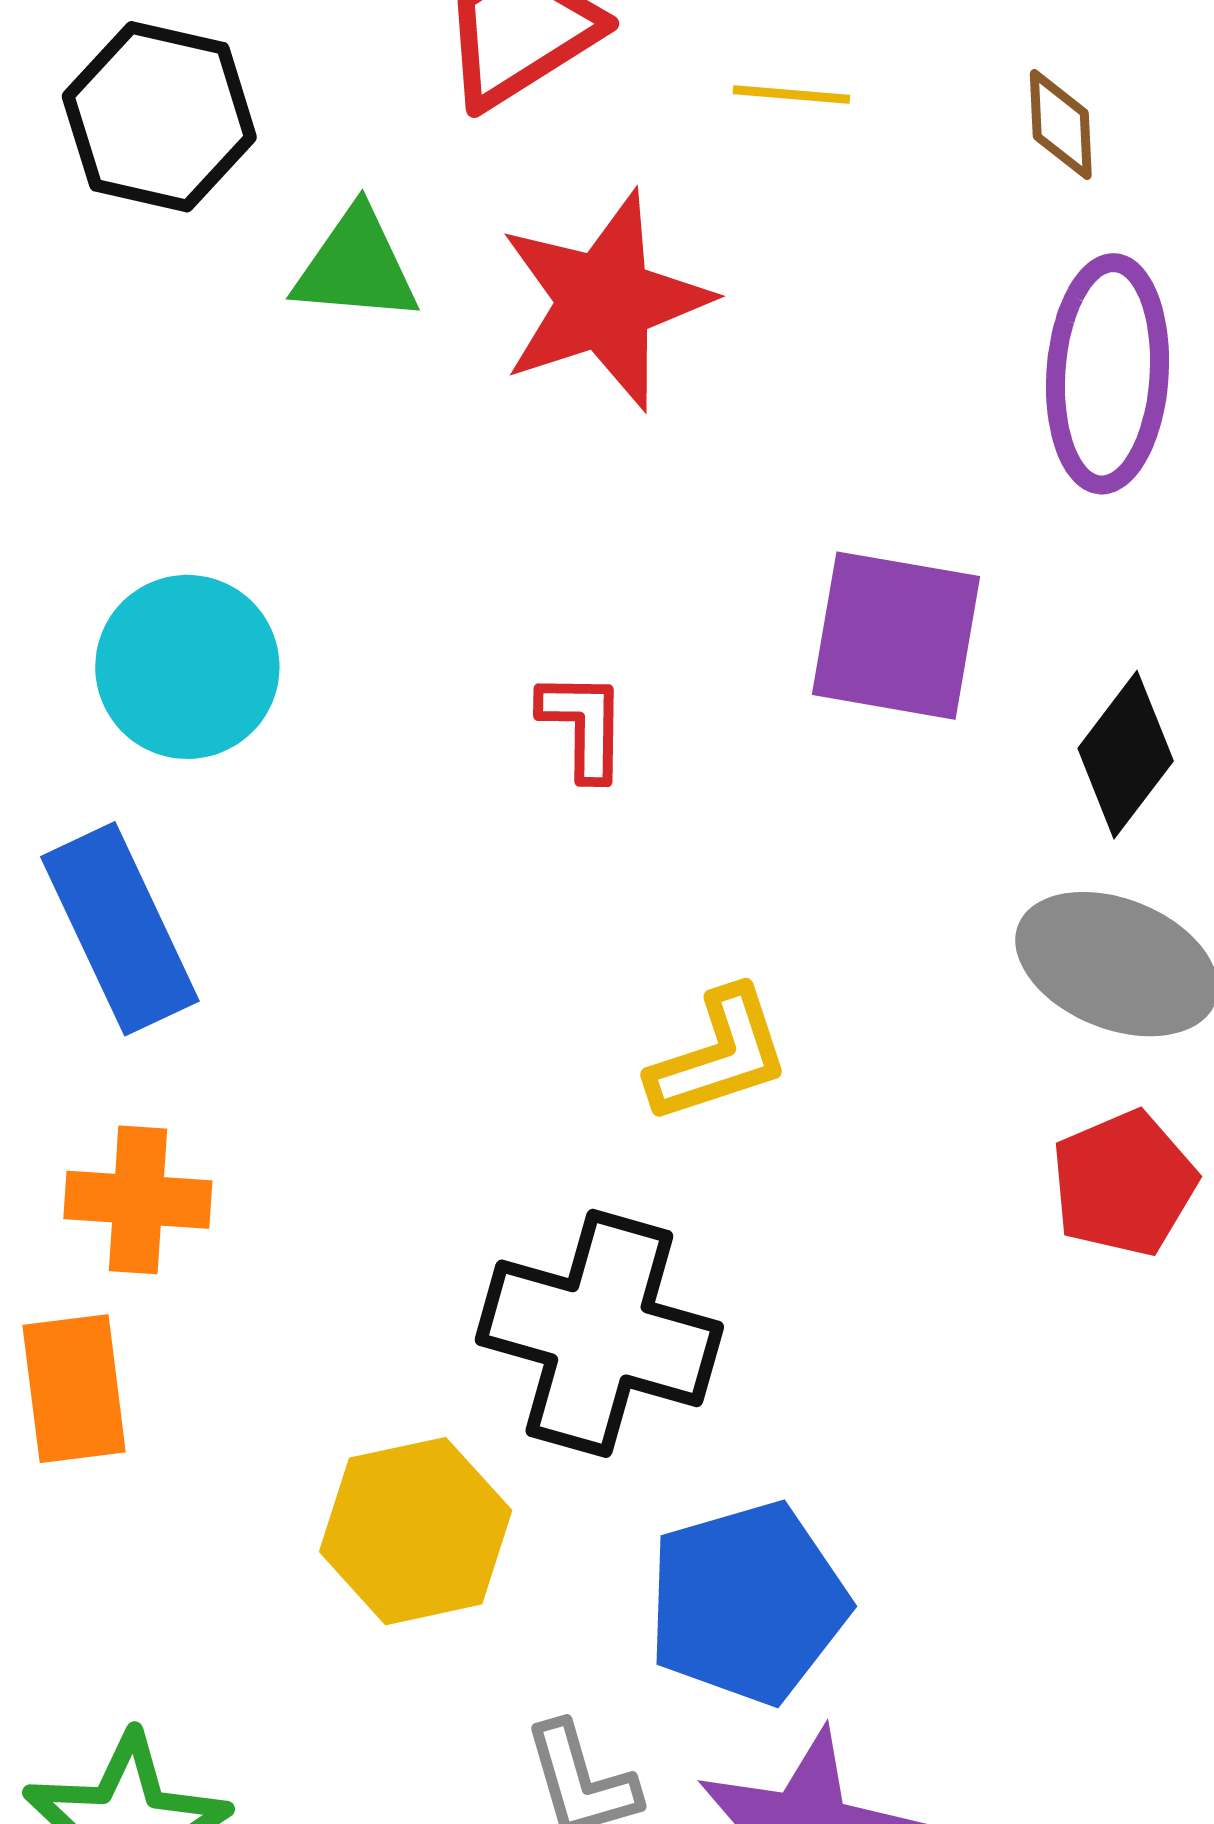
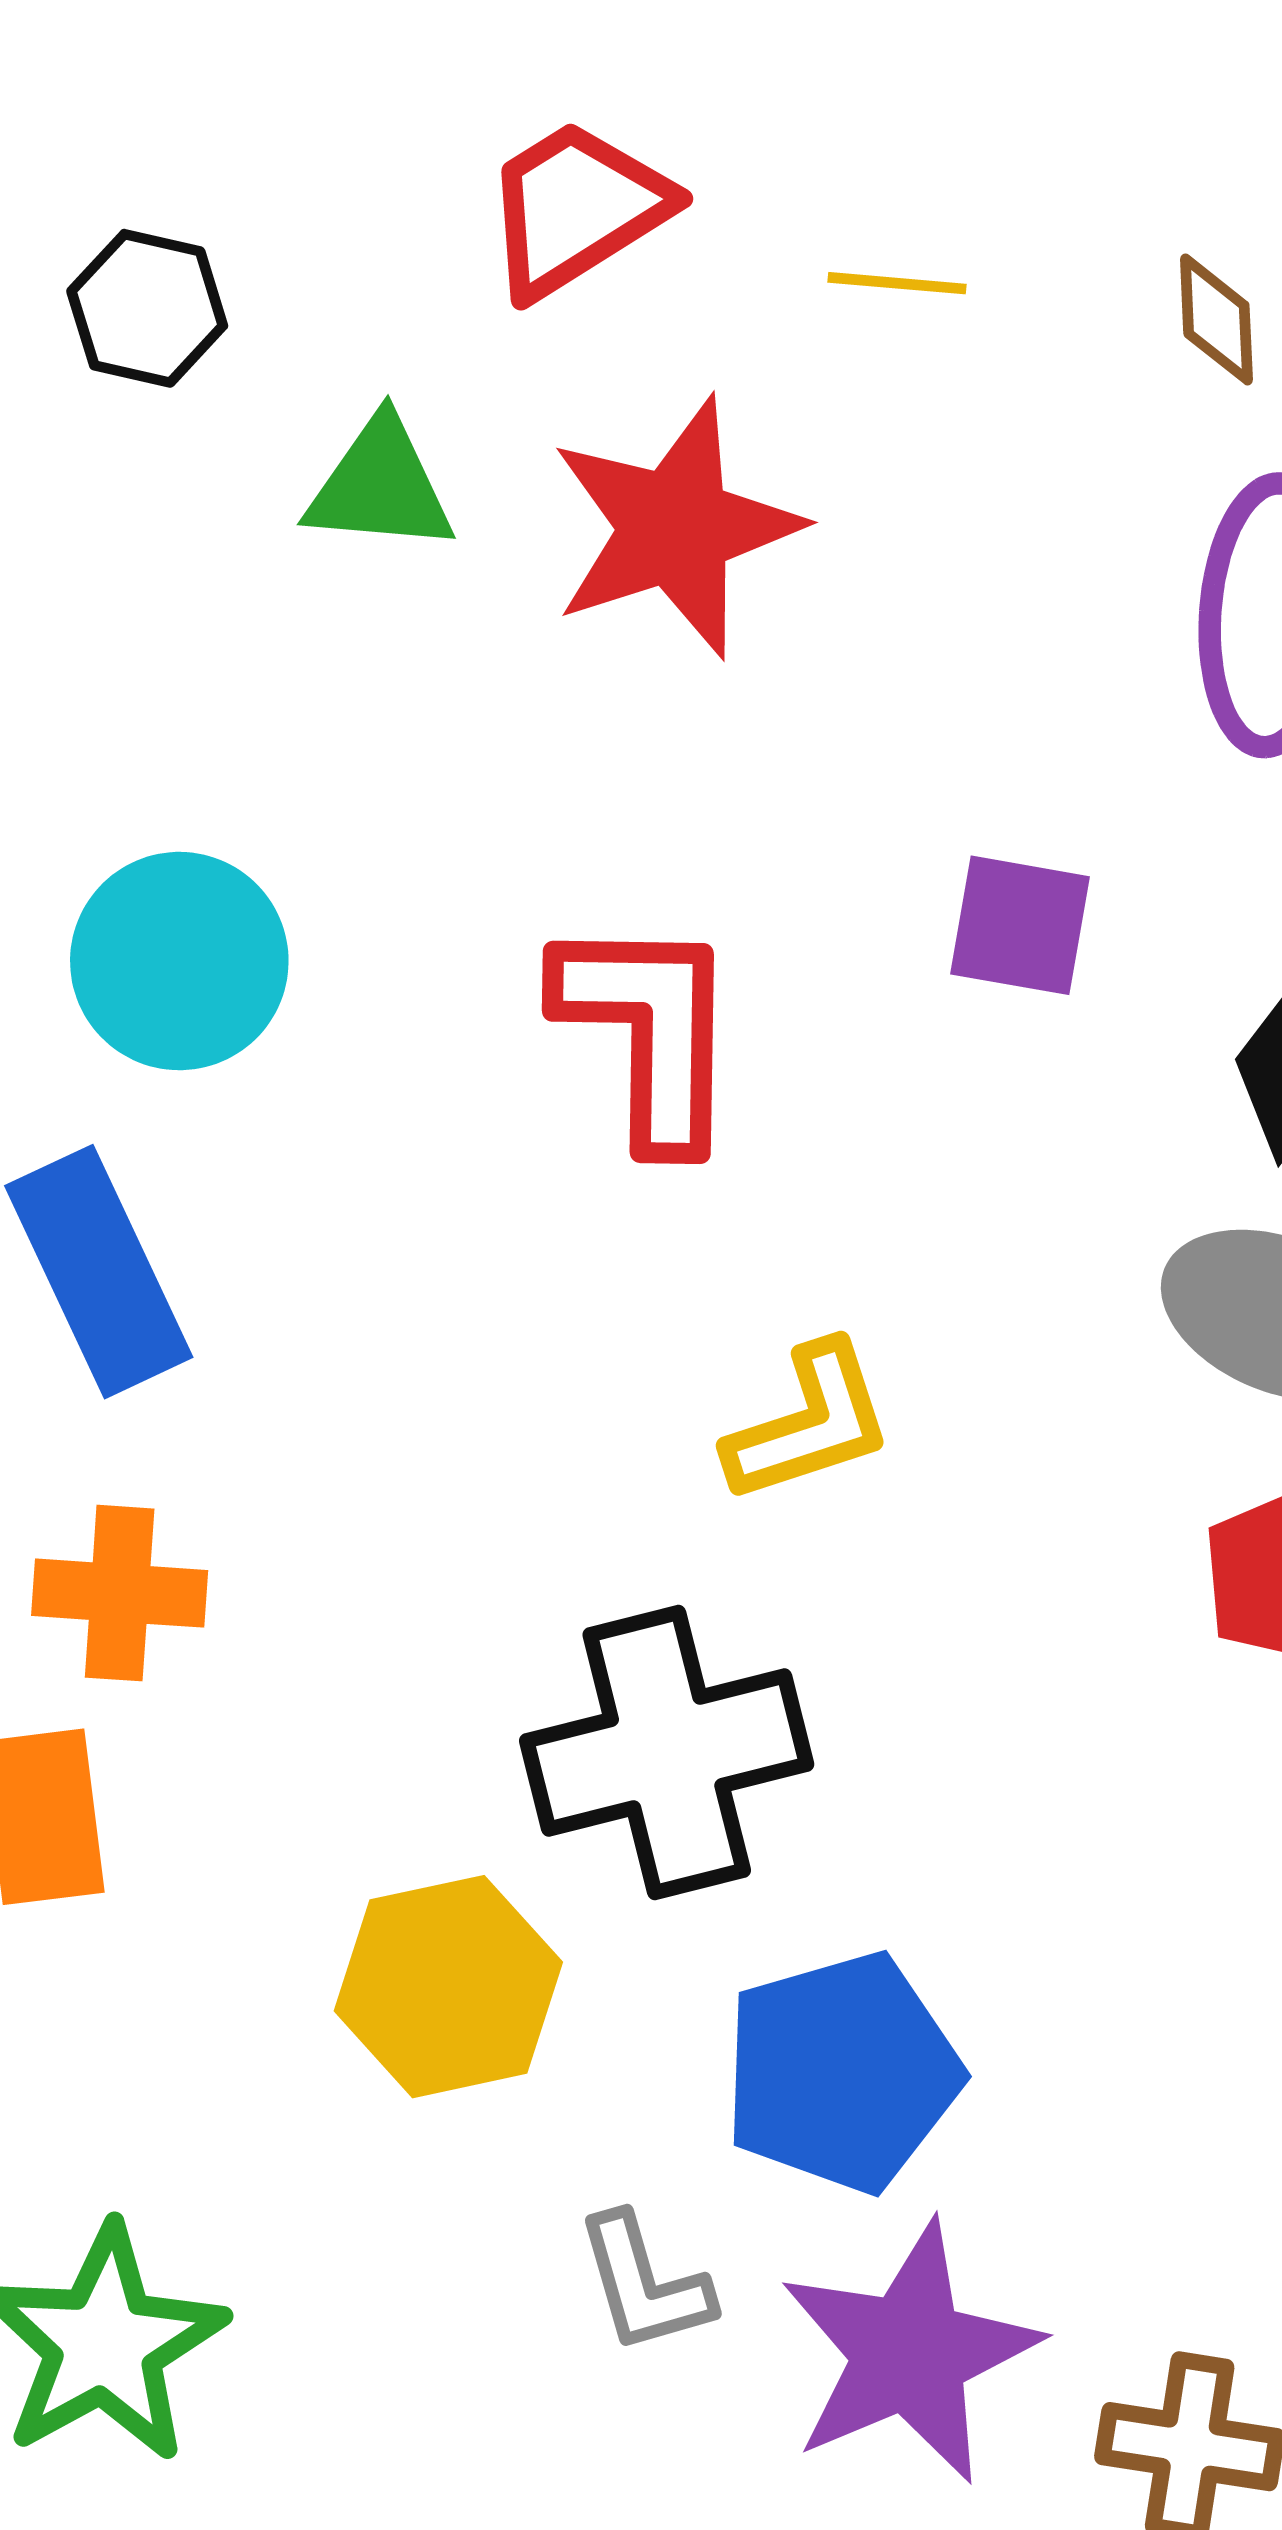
black hexagon: (159, 117) -> (147, 308), size x0.7
purple square: (896, 636) -> (1020, 925), size x0.7
red L-shape: (583, 725) -> (649, 1031), size x1.8
black cross: (599, 1333) -> (667, 1752), turned -30

